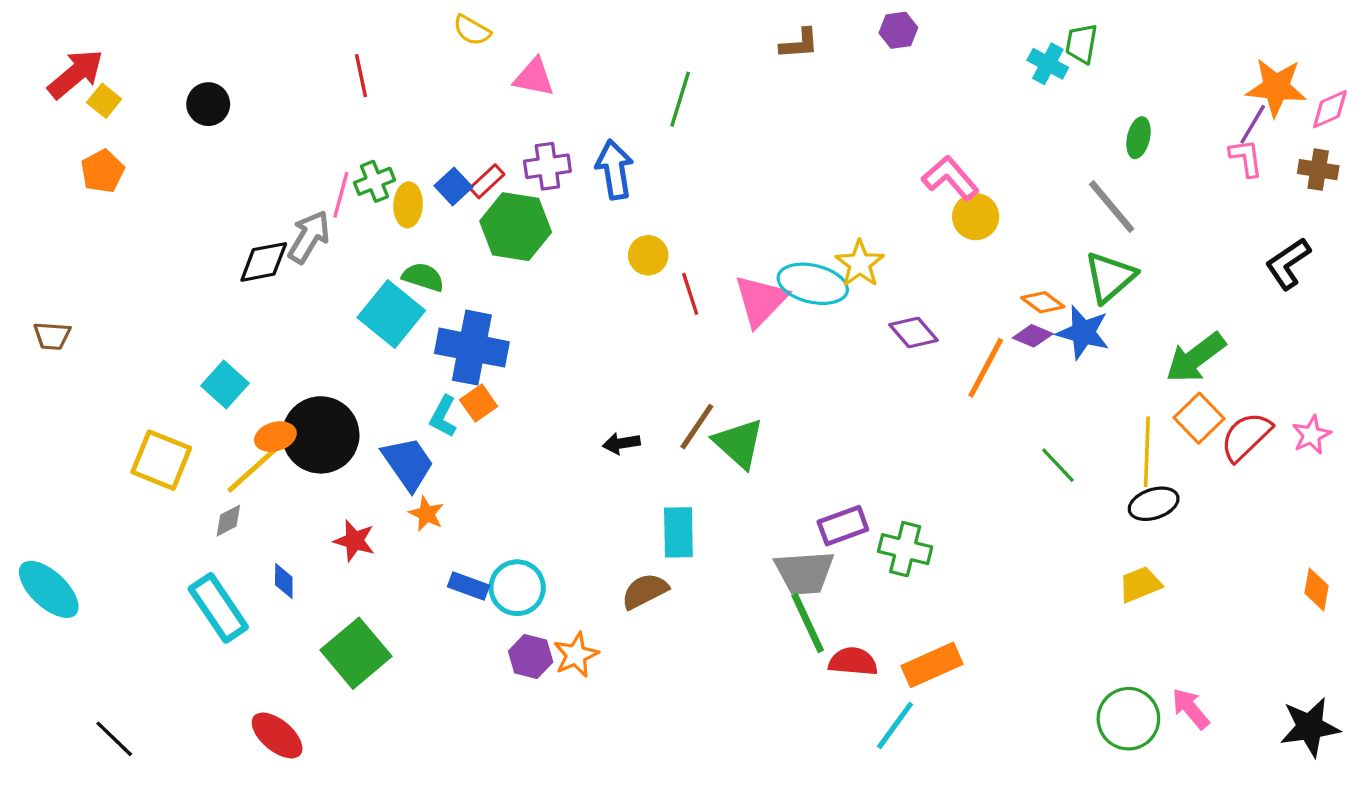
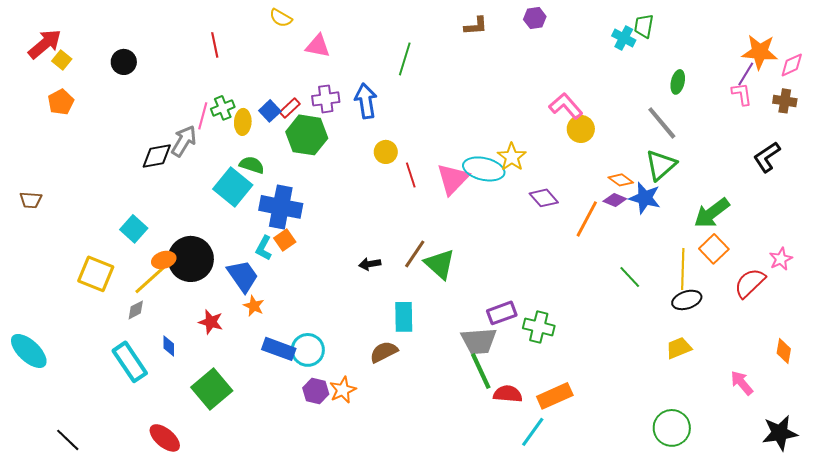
red semicircle: (1246, 437) -> (750, 283), moved
blue rectangle: (468, 586) -> (279, 349), size x1.4
pink arrow: (1191, 709) -> (742, 383), moved

